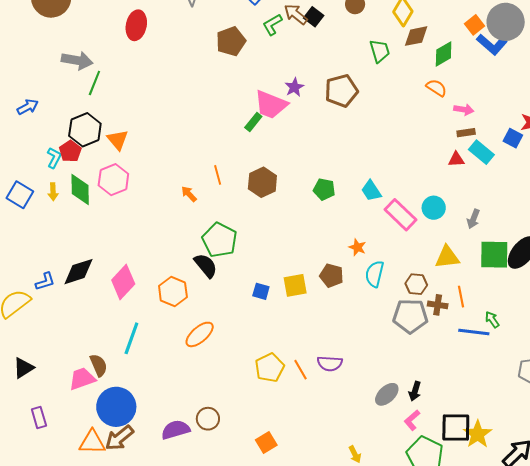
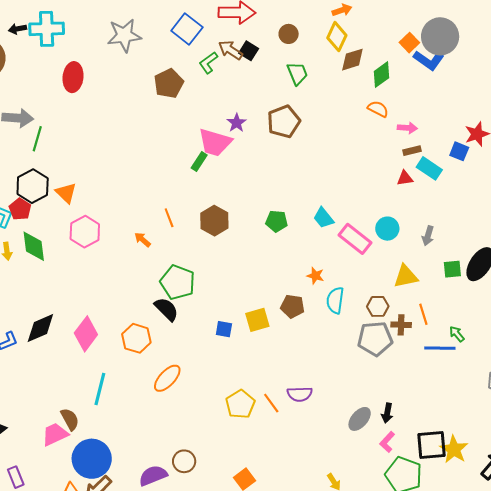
green trapezoid: (380, 51) -> (297, 73), moved
pink hexagon: (113, 180) -> (85, 232), moved
green square: (494, 255) -> (452, 269), size x0.6

